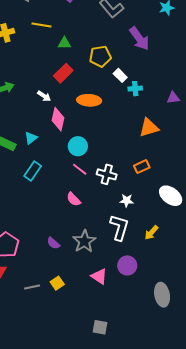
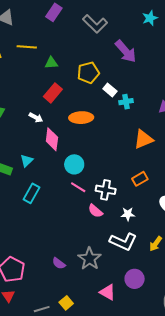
pink semicircle: (74, 199) -> (95, 211), moved
white L-shape: (119, 227) -> (123, 242), turned 104

